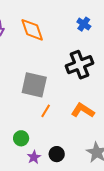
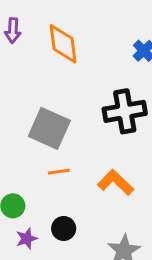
orange line: (46, 111) -> (59, 172), turned 40
black circle: (57, 154) -> (64, 228), moved

